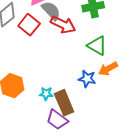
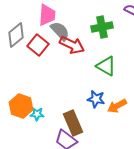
orange arrow: (108, 69) -> (117, 106), moved
cyan star: (46, 94) -> (37, 114), moved

